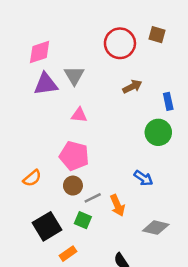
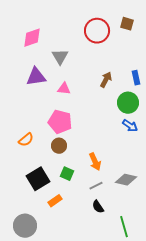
purple triangle: (46, 84) -> (36, 77), moved
brown arrow: (132, 87) -> (106, 80), moved, turned -35
blue arrow: (143, 178) -> (130, 126), moved
gray line: (93, 198) -> (96, 186), moved

